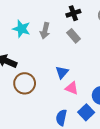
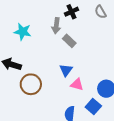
gray arrow: (45, 31) -> (56, 26), moved
gray rectangle: (74, 36) -> (69, 41), moved

